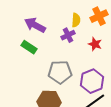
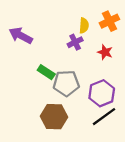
purple arrow: (35, 25) -> (21, 36), moved
green rectangle: (29, 47) -> (46, 72), moved

